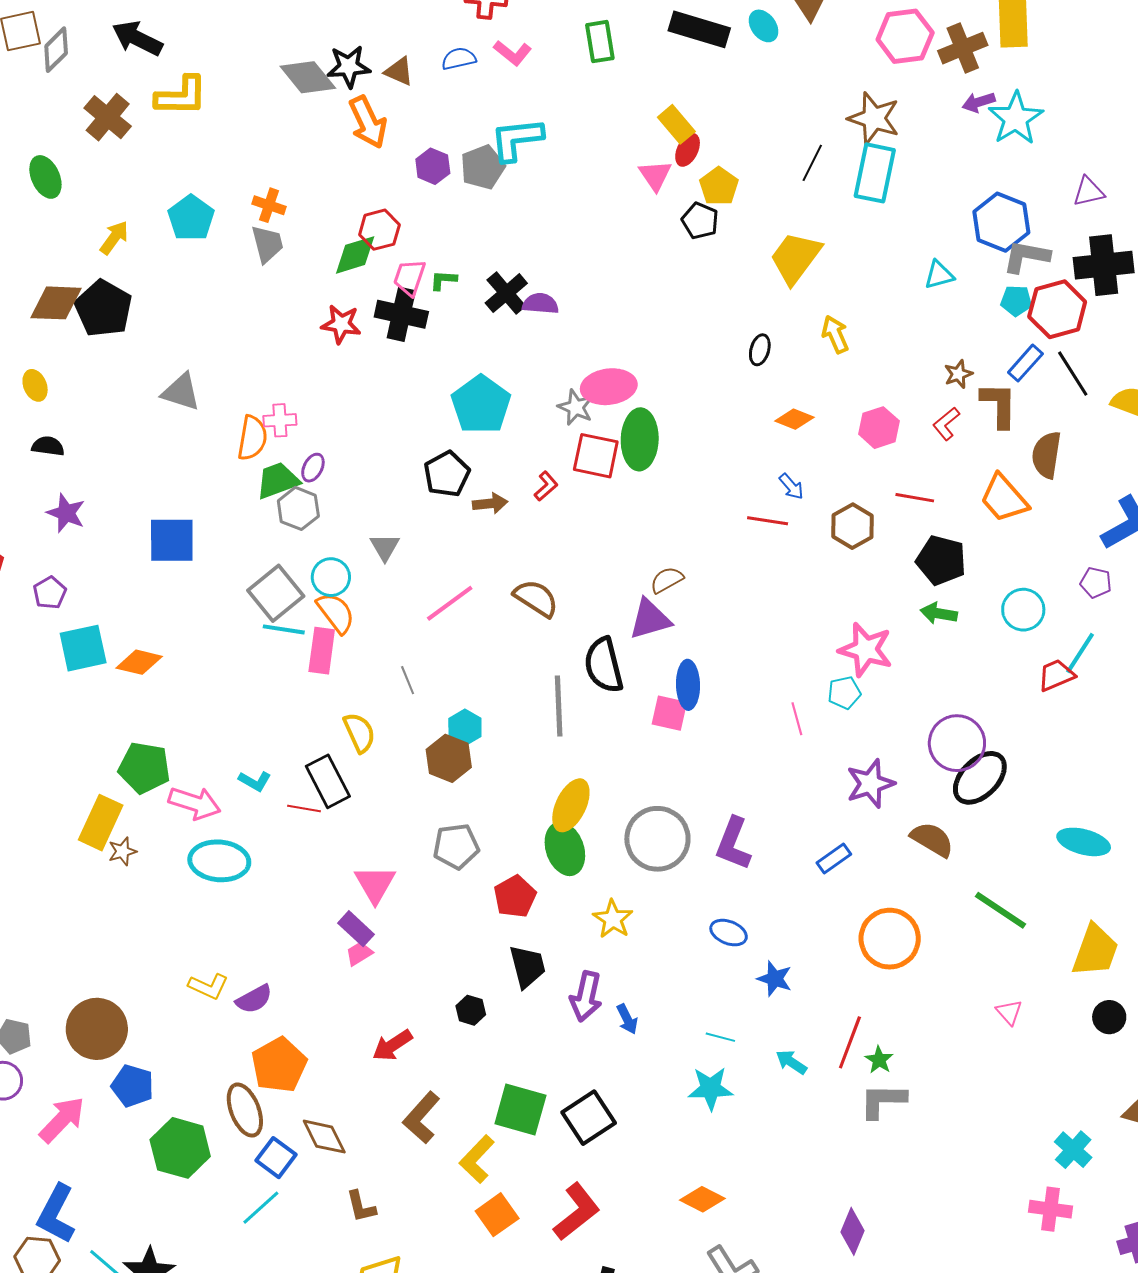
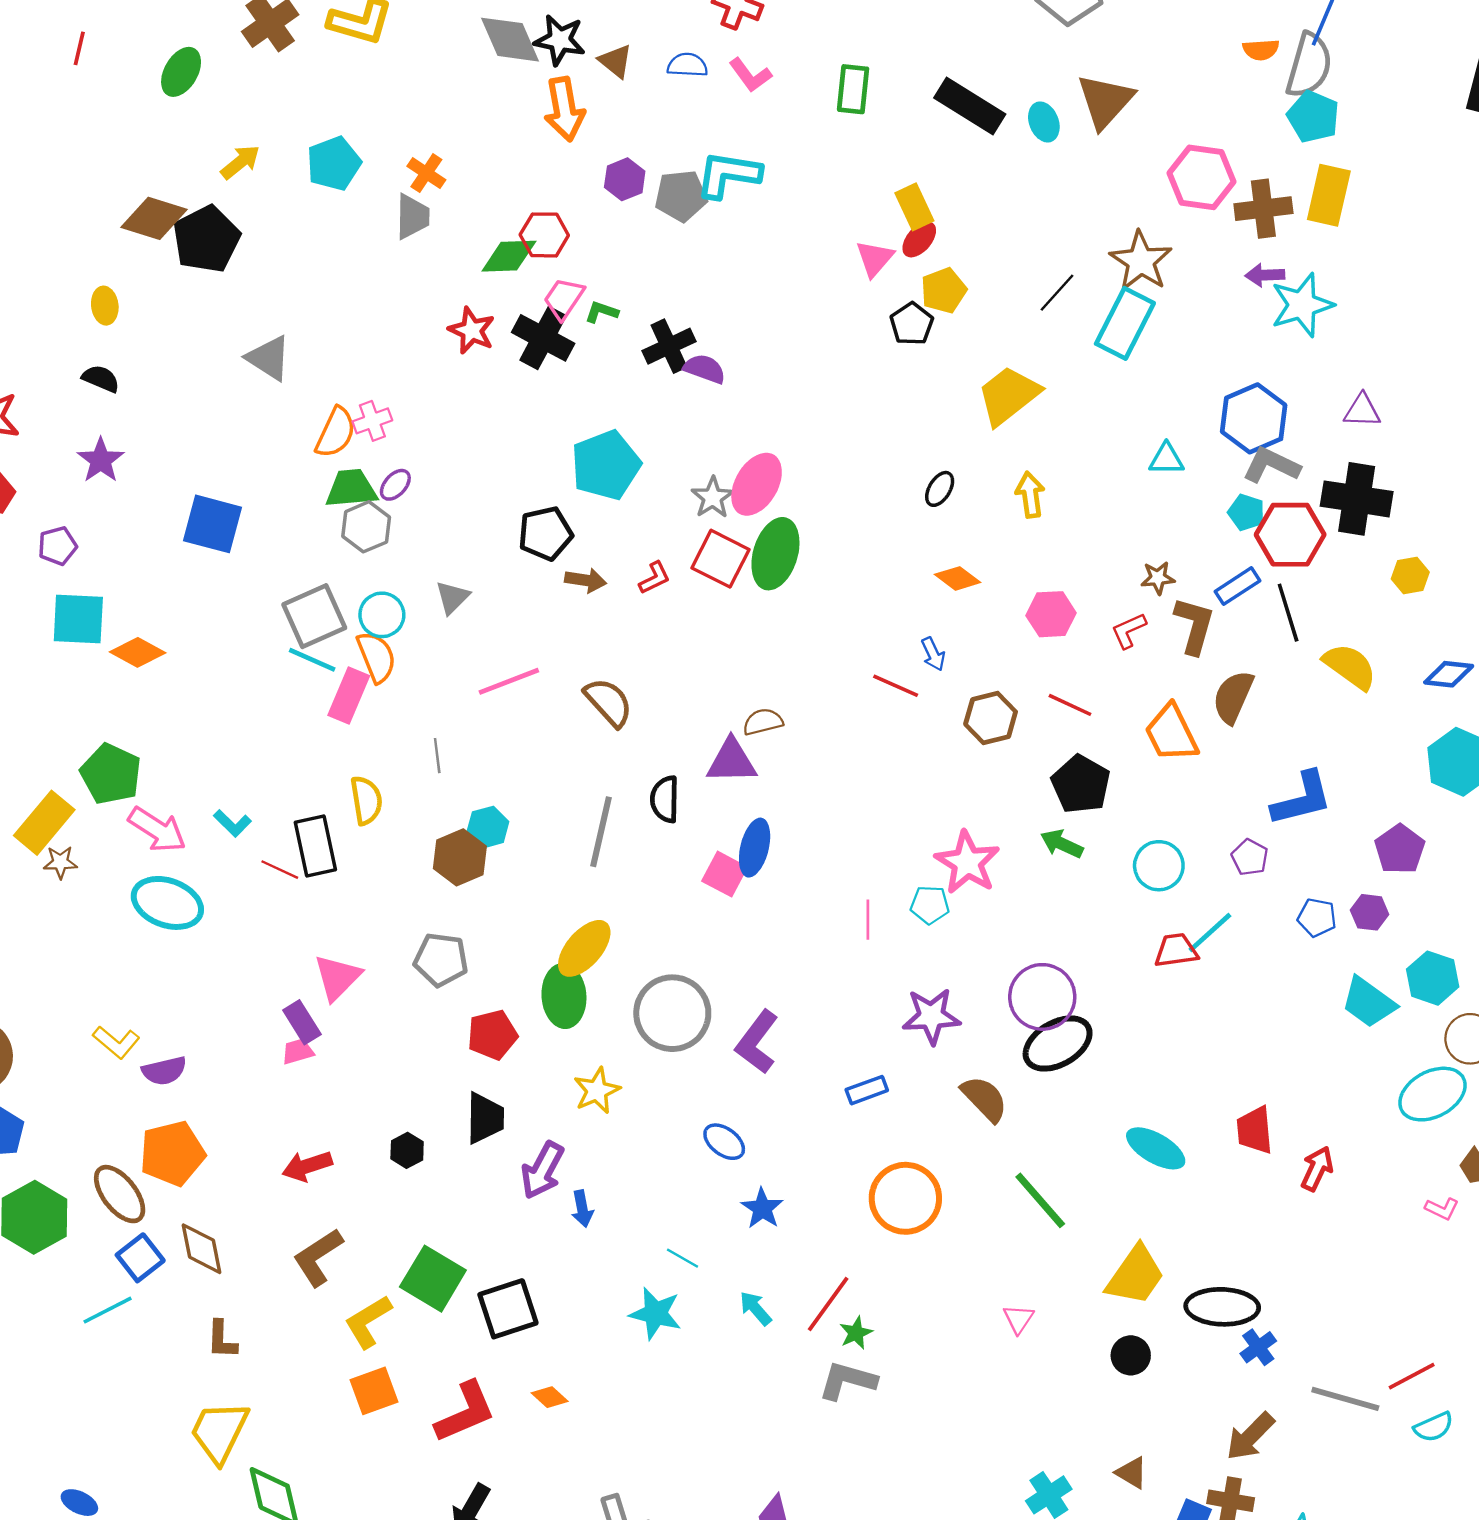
green ellipse: (45, 177) -> (181, 72), turned 39
pink ellipse: (609, 387) -> (757, 484), turned -68
pink cross: (280, 420) -> (372, 421), turned -32
black semicircle: (604, 665) -> (665, 799), size x0.7
brown ellipse: (245, 1110) -> (120, 1194), turned -32
orange diamond: (702, 1199) -> (550, 1397), moved, size x0.7

